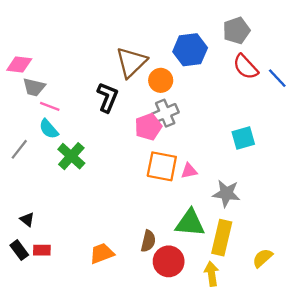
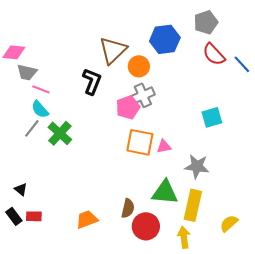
gray line: (19, 149) -> (32, 128), moved

